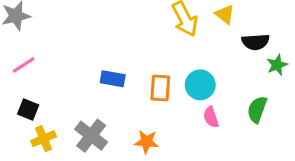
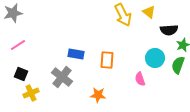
cyan circle: (200, 85) -> (155, 58), moved
green semicircle: (257, 109) -> (178, 65), moved
gray cross: (91, 136) -> (62, 77), moved

